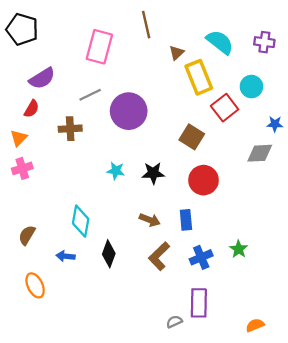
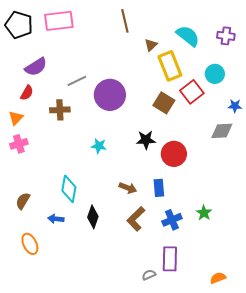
pink rectangle: (99, 47) -> (59, 21), moved, turned 68
brown square: (192, 137) -> (164, 103), moved
black star: (153, 173) -> (146, 140), moved

